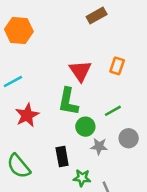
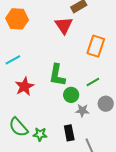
orange rectangle: (117, 66) -> (96, 46), size x1.5
red triangle: (80, 71) -> (64, 25), moved
black rectangle: (62, 156) -> (69, 133), moved
green star: (82, 178) -> (40, 134), moved

